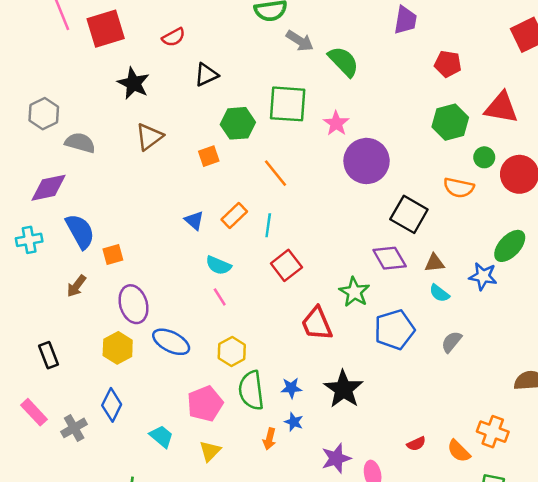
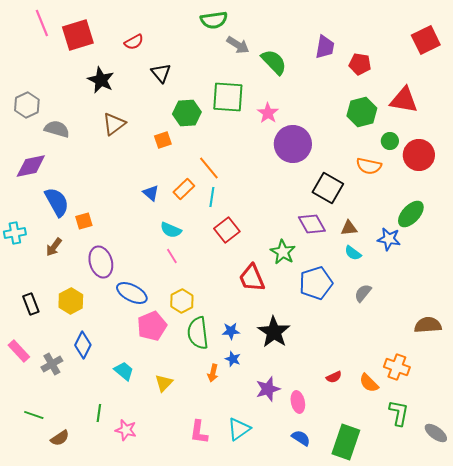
purple trapezoid: (405, 20) -> (325, 47), moved
black triangle: (206, 75) -> (161, 73), turned -45
orange line: (275, 173) -> (209, 168), moved
cyan cross: (29, 240) -> (15, 233), moved
yellow hexagon: (118, 348) -> (71, 301), moved
pink pentagon: (205, 404) -> (152, 326), moved

